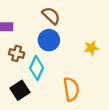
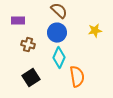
yellow star: (91, 48) -> (95, 31), moved
cyan diamond: (37, 68) -> (59, 58), moved

